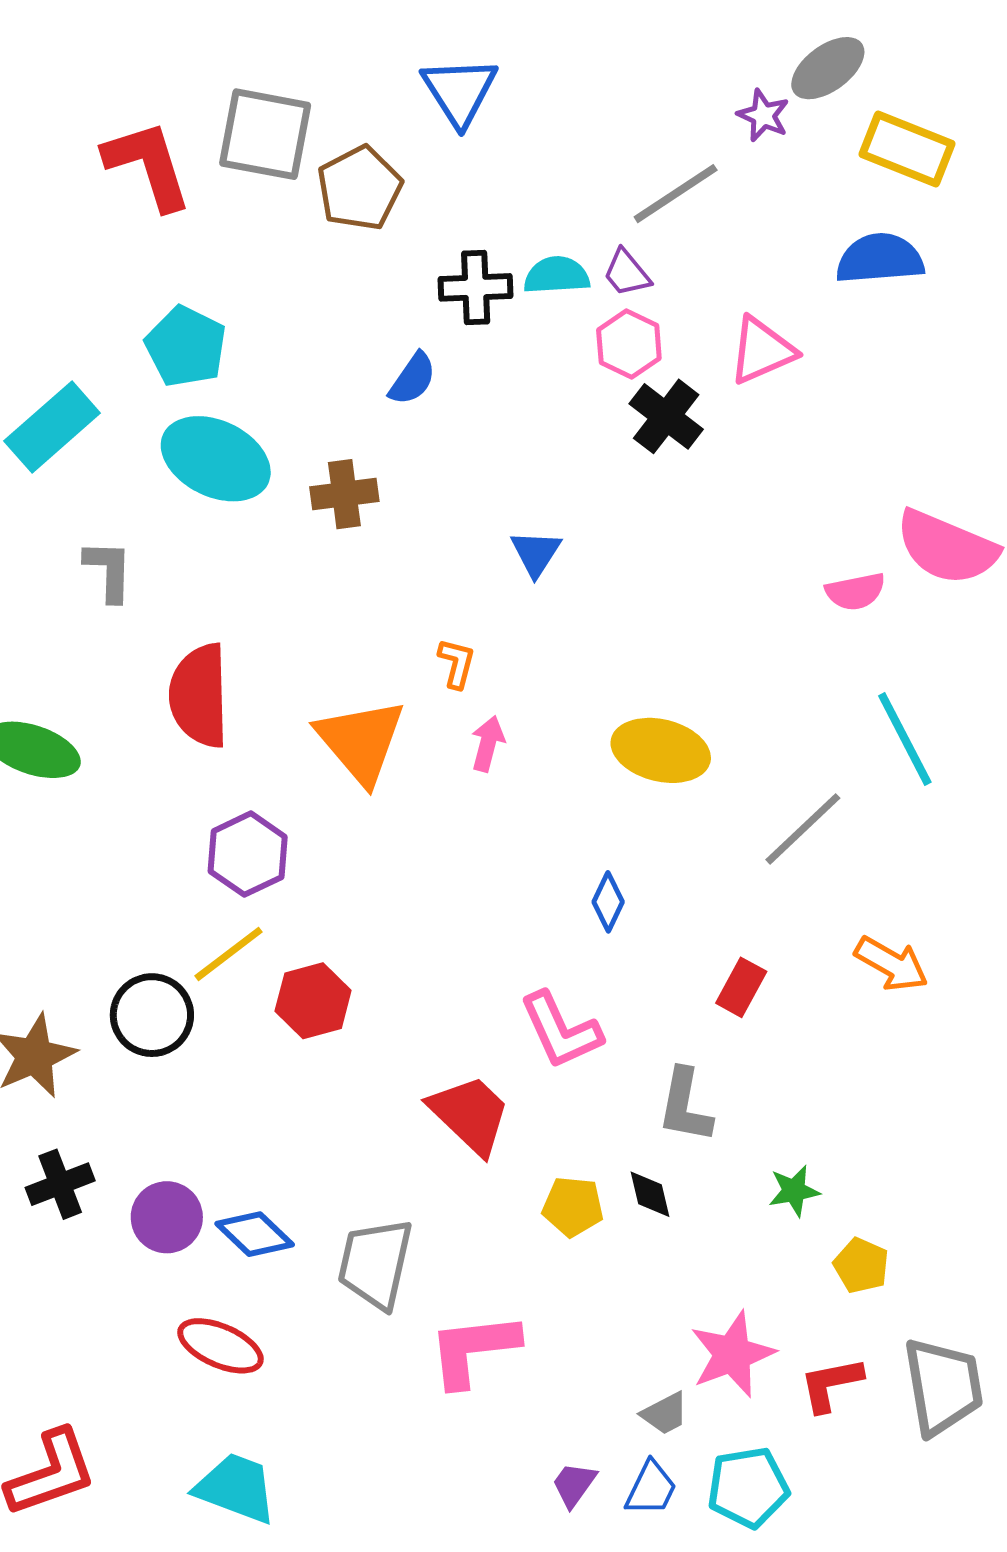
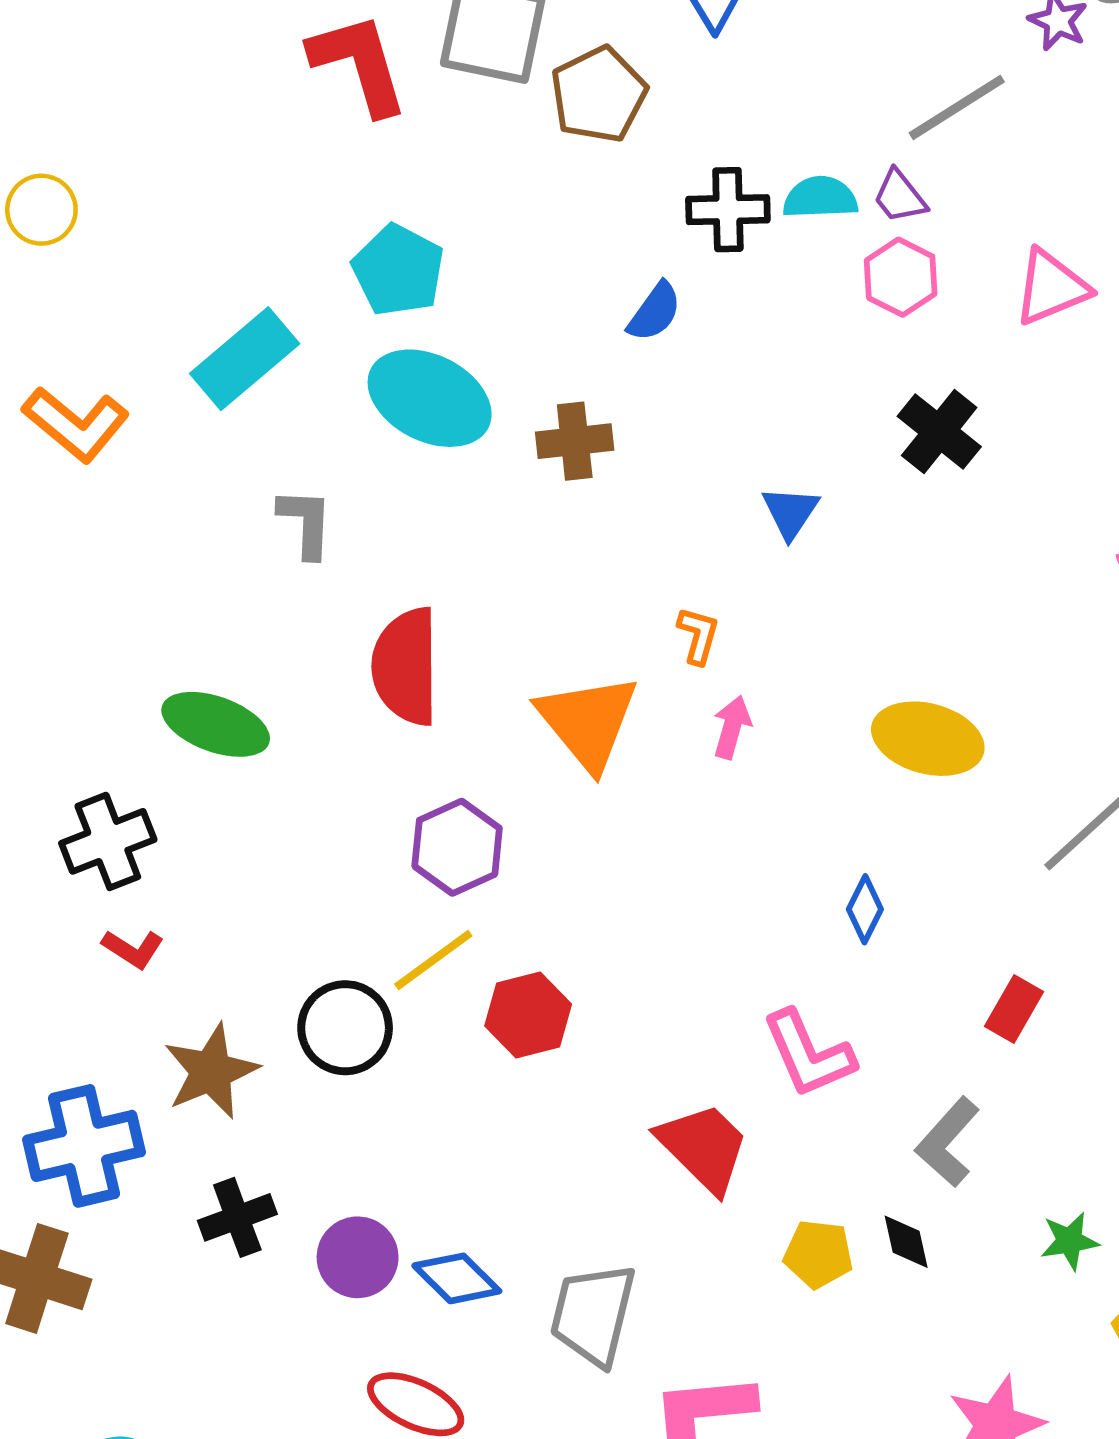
black cross: (666, 416) -> (939, 431), moved
gray L-shape: (685, 1106) -> (948, 1142), turned 30

